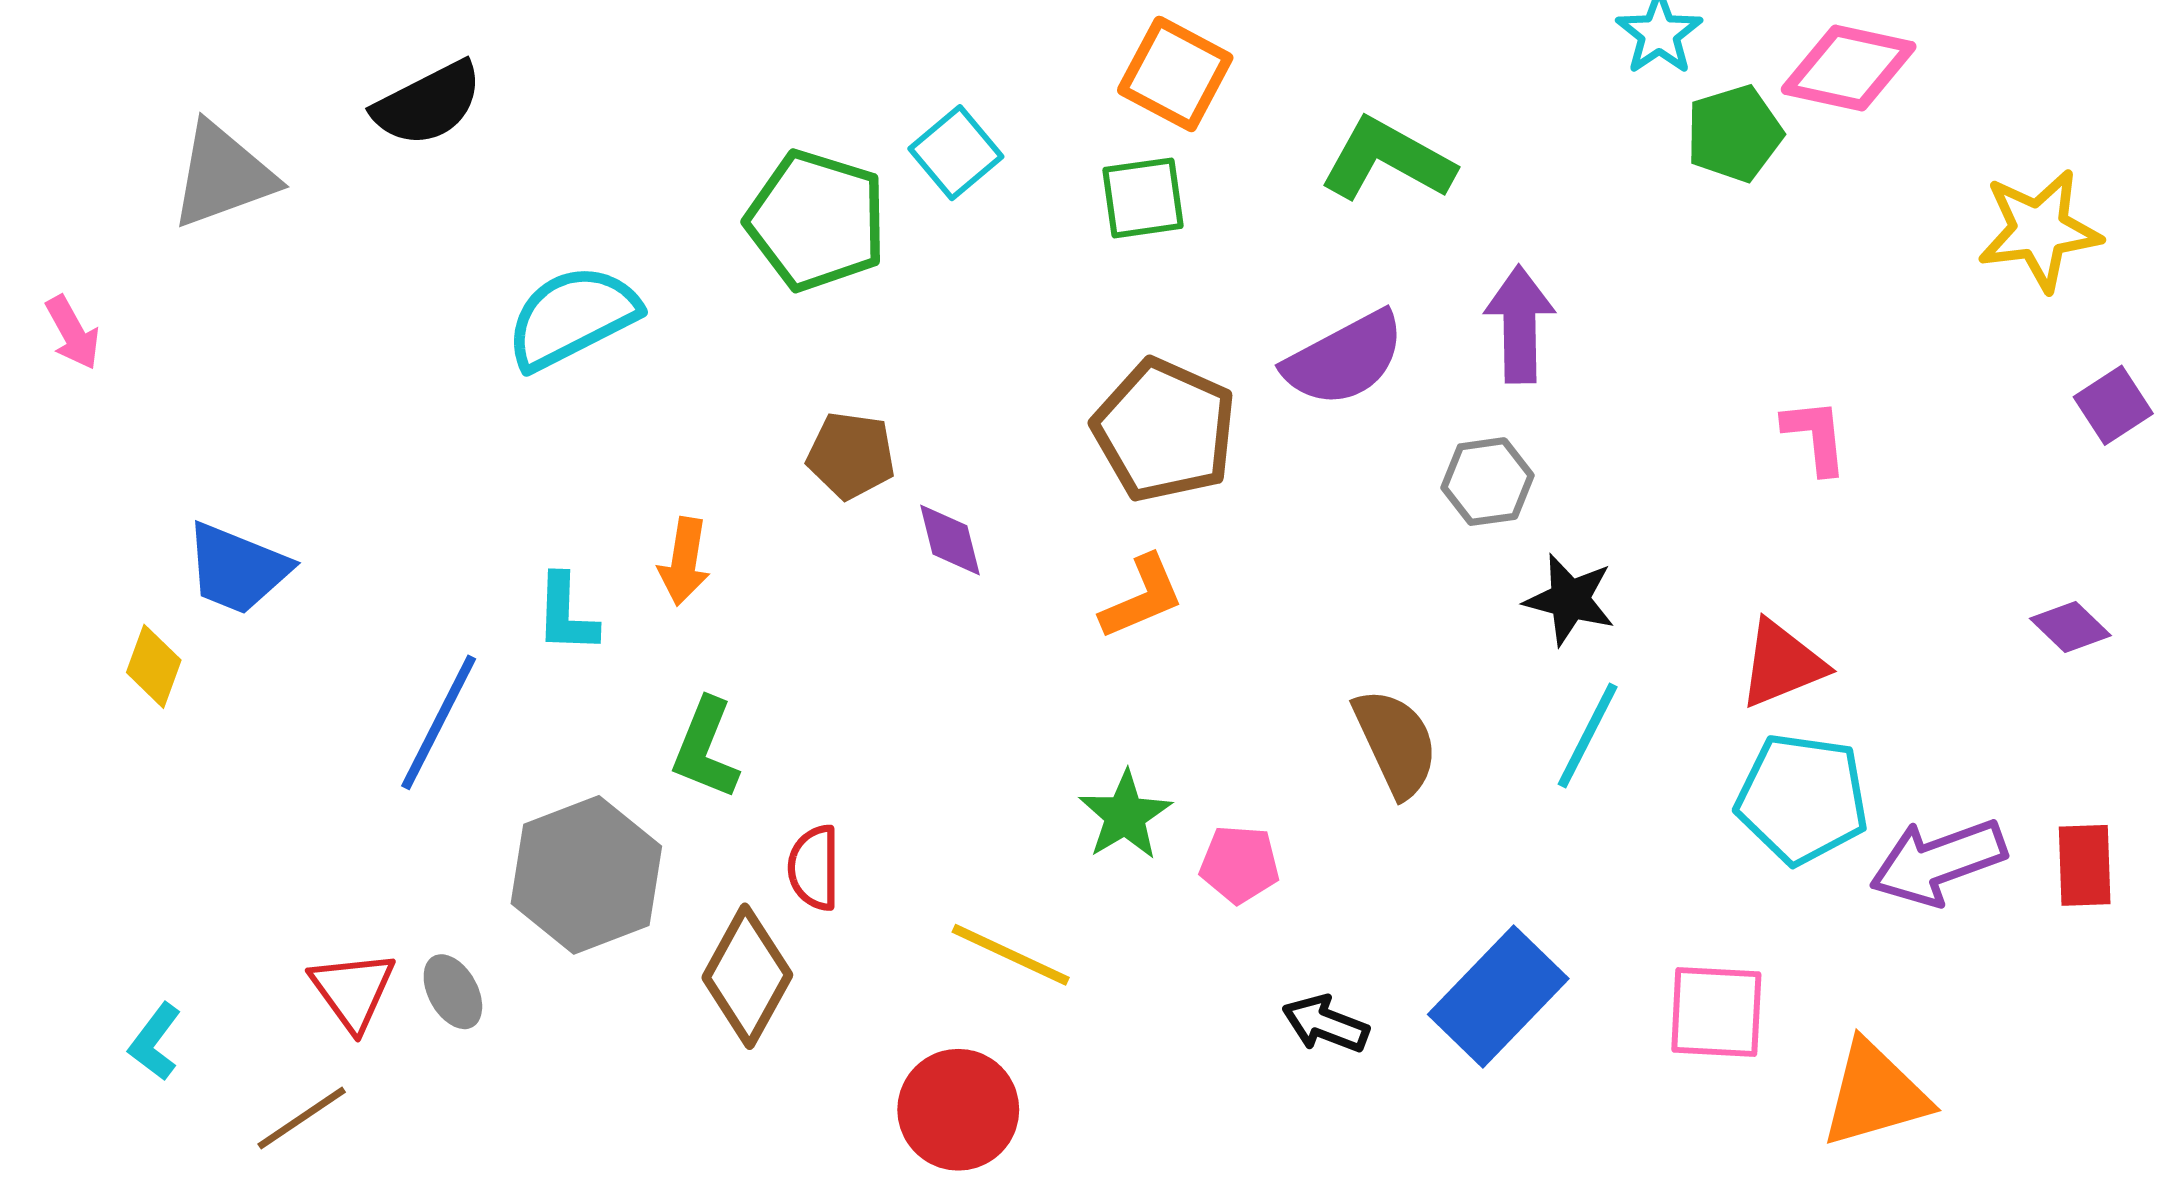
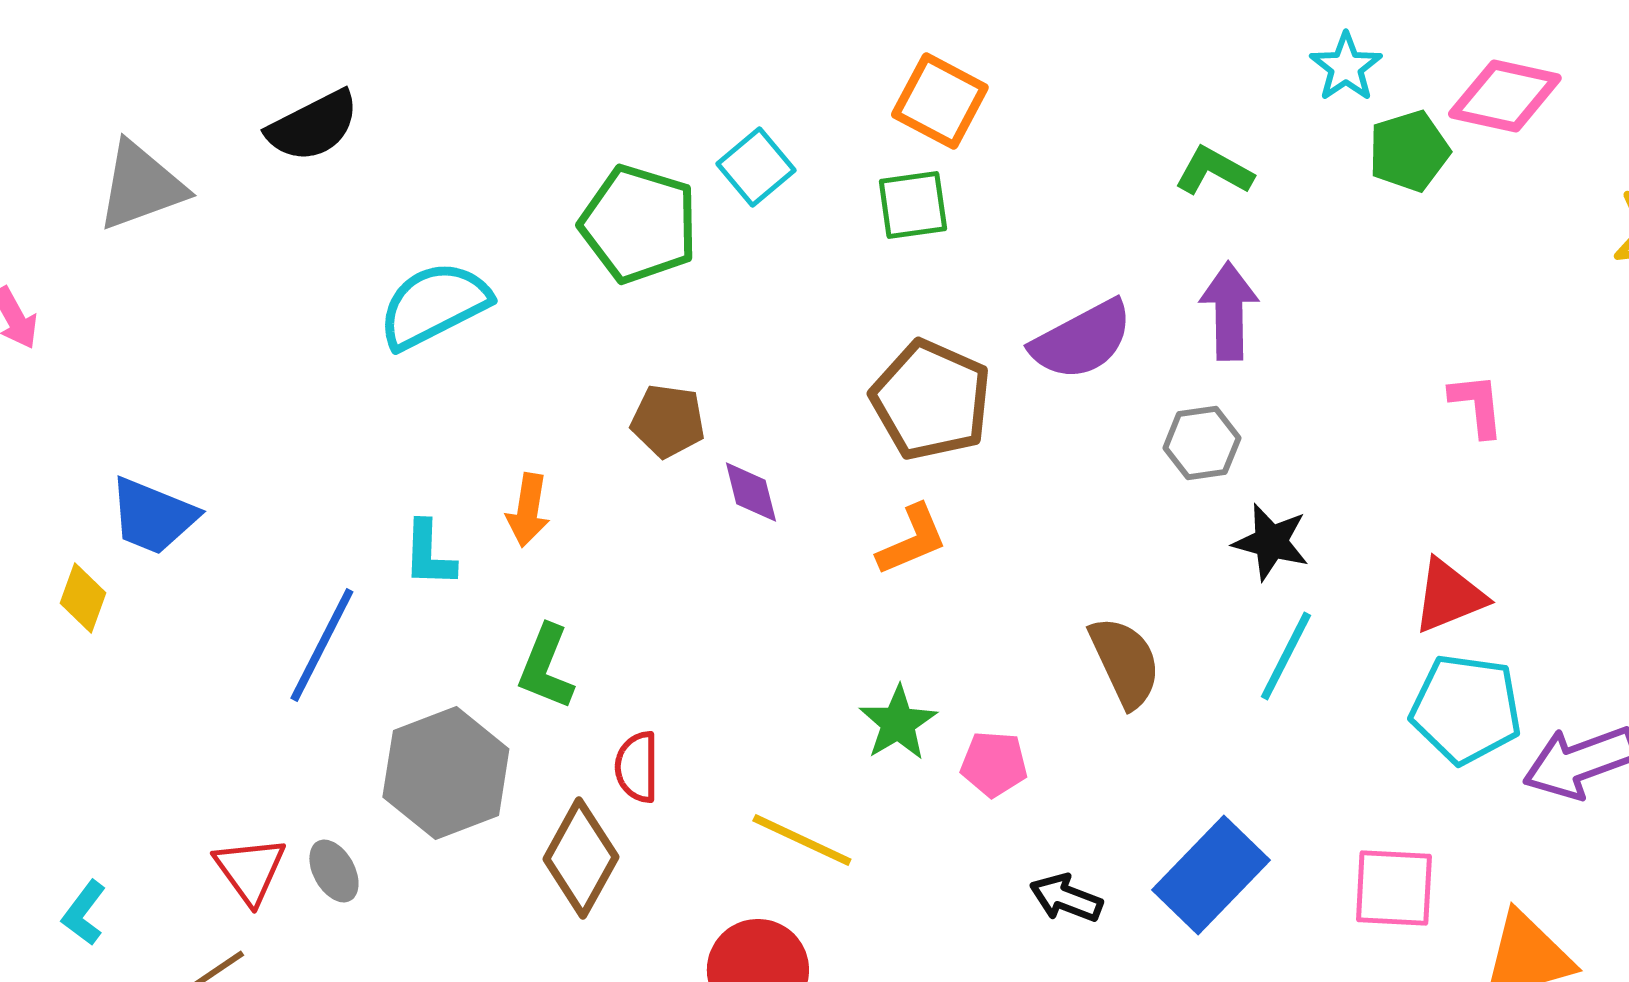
green L-shape: (1387, 160) -> (1214, 171), moved, size x0.7

